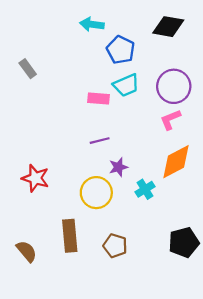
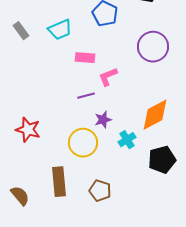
cyan trapezoid: (126, 85) -> (60, 30), moved
pink L-shape: (170, 120) -> (108, 77), moved
black pentagon: (184, 242) -> (162, 160), moved

